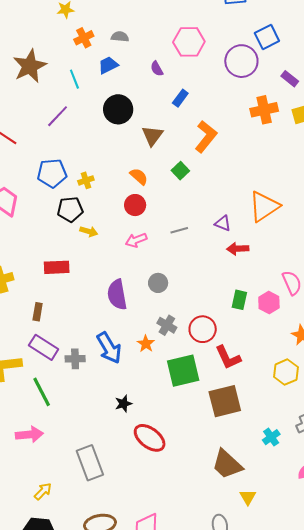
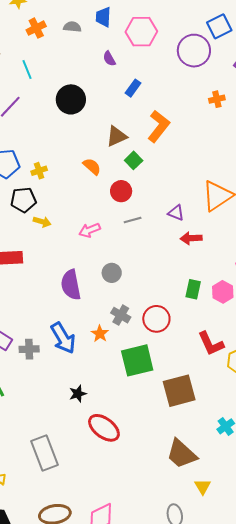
blue trapezoid: (108, 65) -> (103, 17), moved, turned -60
orange cross: (264, 110) -> (217, 99), size x0.6
brown triangle: (152, 136) -> (117, 136), moved, turned 30
red circle: (135, 205) -> (121, 191), moved
red L-shape: (228, 357) -> (211, 344), moved

